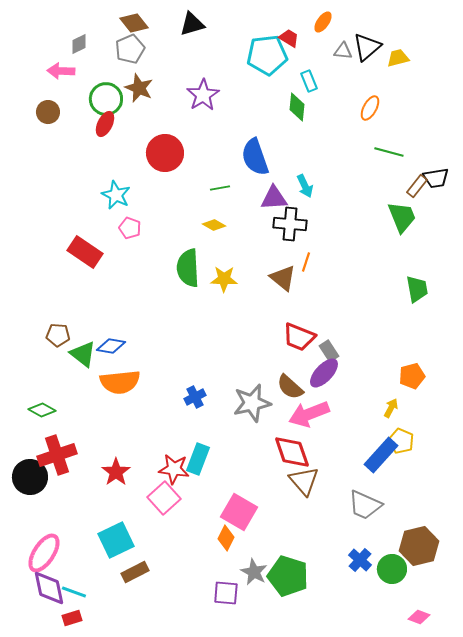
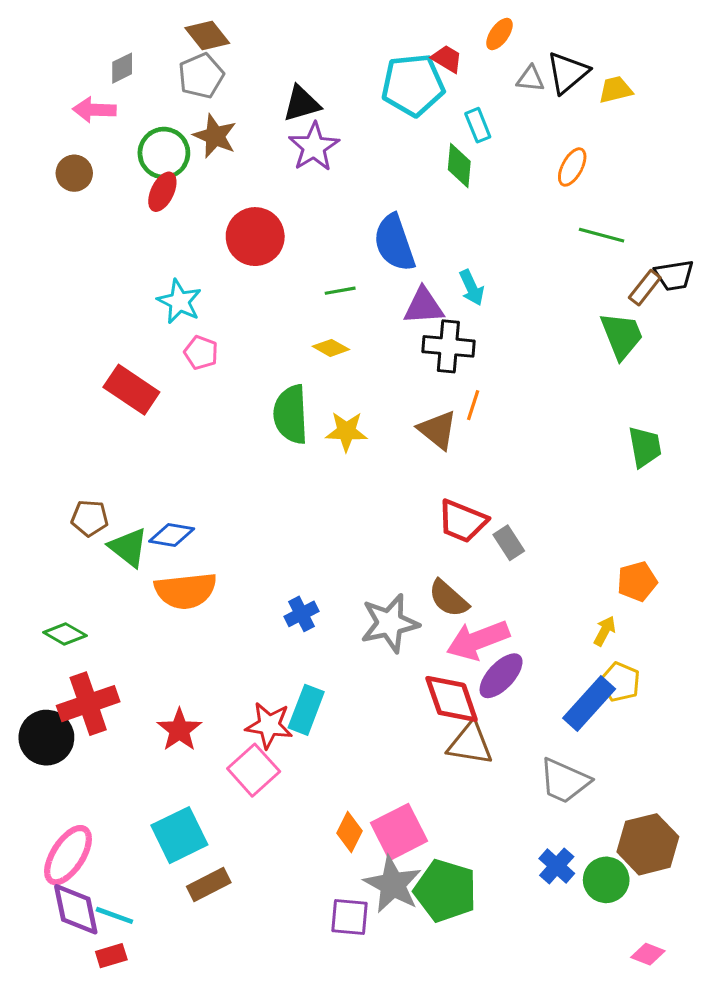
black triangle: (192, 24) -> (302, 104), moved
purple ellipse: (324, 373) -> (501, 676), moved
brown triangle: (304, 481) -> (470, 744), turned -40
pink square: (239, 512) -> (399, 832), moved, turned 33
gray star: (254, 572) -> (393, 885), size x1.4

